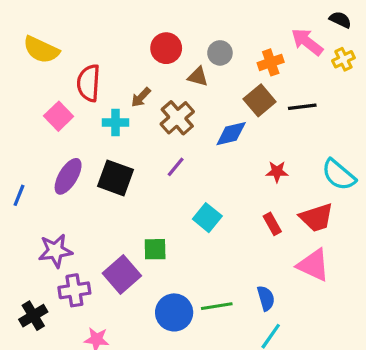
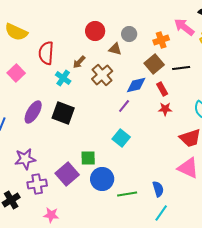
pink square: (59, 116) -> (16, 73), moved
cyan cross: (116, 123) -> (63, 78), turned 35
purple line: (176, 167) -> (124, 106), moved
red rectangle: (272, 224) -> (162, 89), moved
blue circle: (174, 312) -> (102, 179), moved

